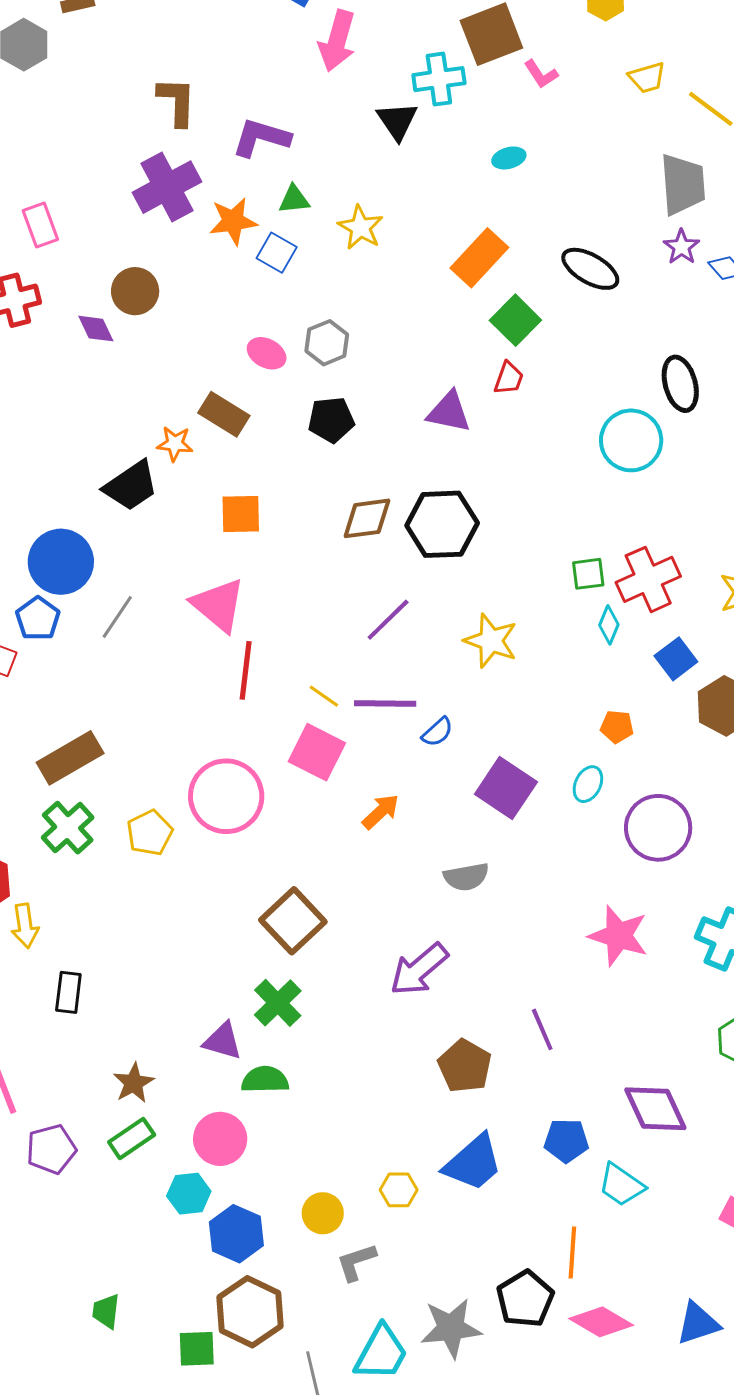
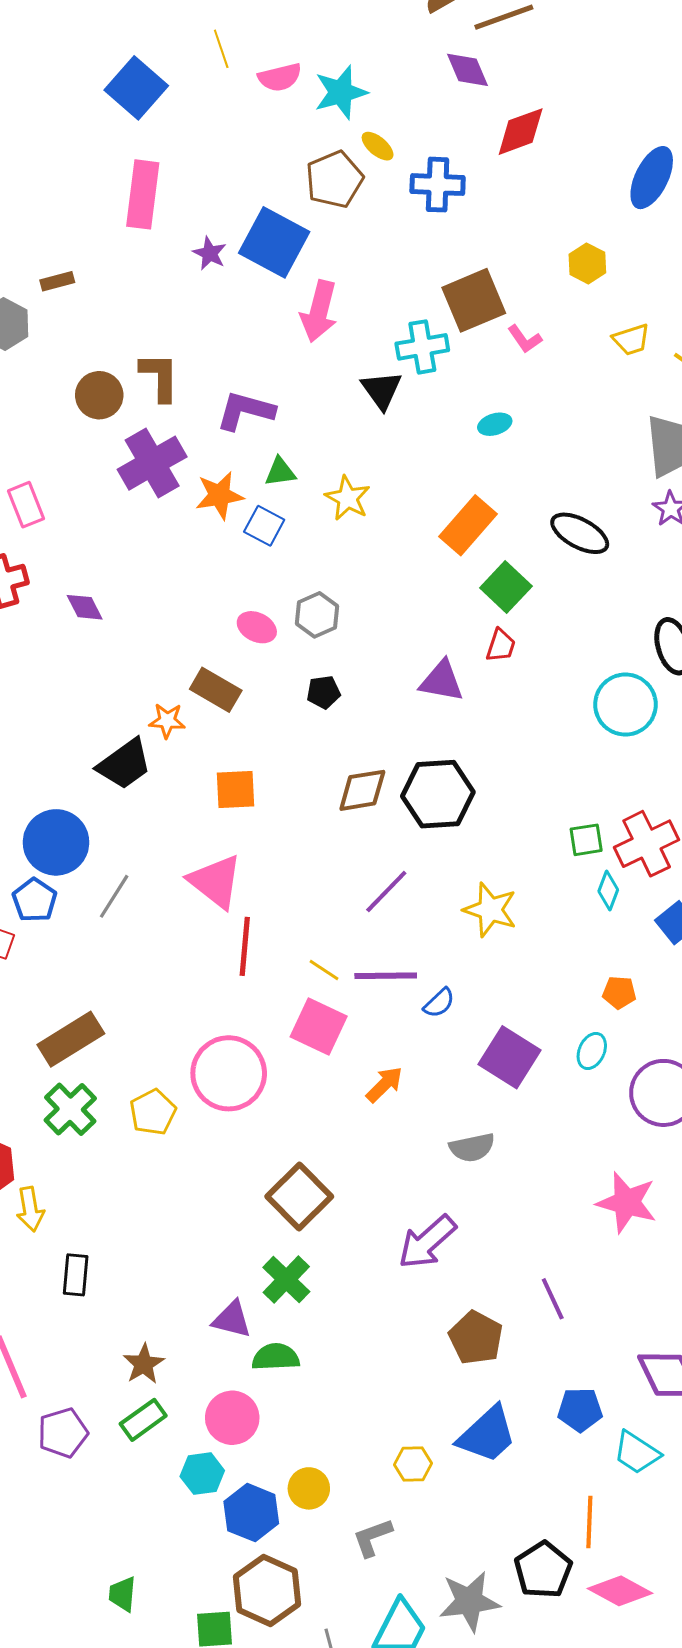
brown circle: (135, 291) -> (99, 395), moved
black pentagon: (331, 420) -> (324, 692), size x0.7
yellow circle: (323, 1213) -> (309, 1488), moved

